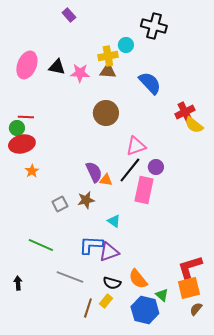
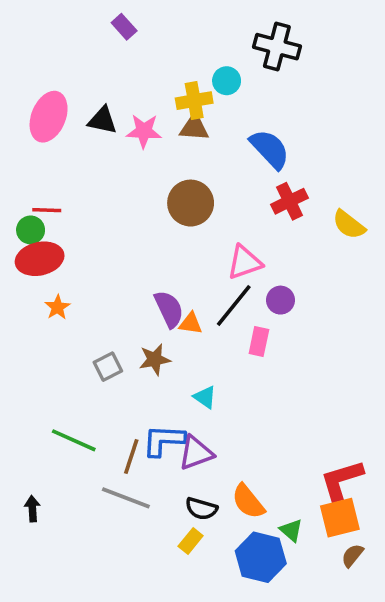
red cross: (185, 112) -> (289, 201), moved
pink rectangle: (144, 190) -> (259, 341), size x0.6
brown line: (88, 308) -> (131, 457), moved

